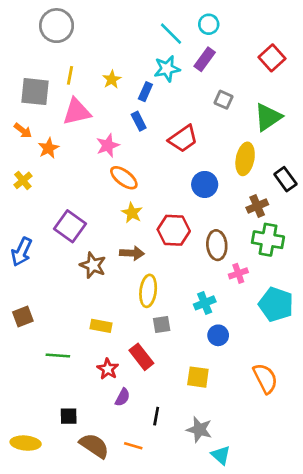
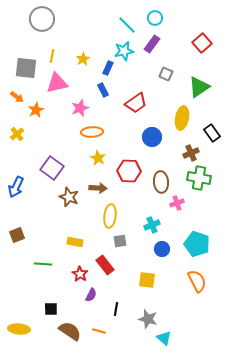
orange ellipse: (124, 178) -> (92, 132), turned -40
cyan pentagon: (276, 304) -> (197, 244), moved

